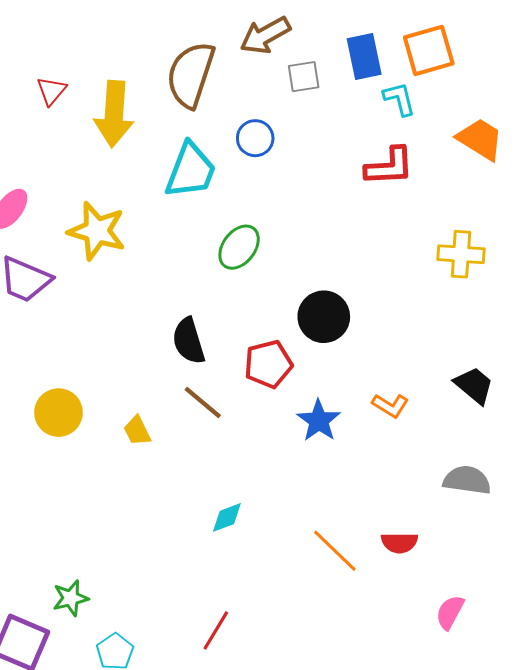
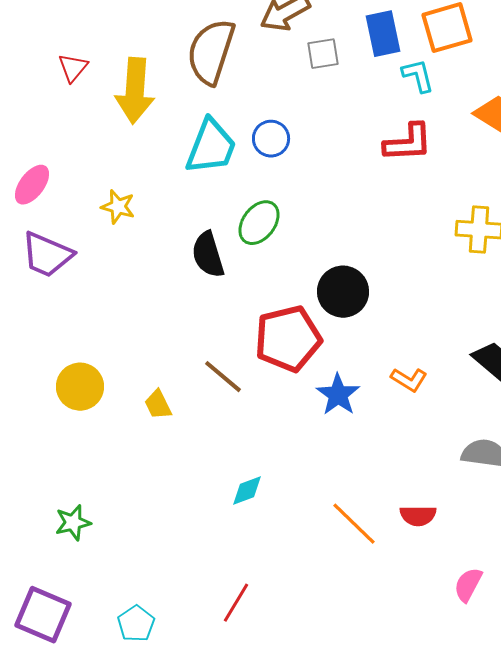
blue circle: (255, 138) -> (271, 139), moved
yellow star: (97, 231) -> (118, 207), size x0.6
black semicircle: (189, 341) -> (208, 255), moved
red pentagon: (268, 364) -> (288, 339), size x1.4
green star: (71, 598) -> (73, 523), moved

